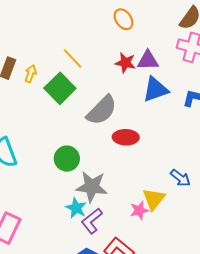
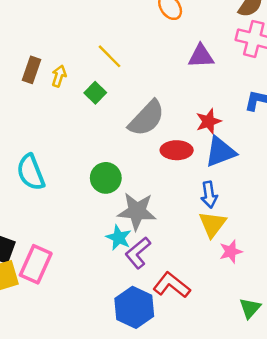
red star: (125, 63) -> (208, 121), moved, turned -30
green square: (60, 88) -> (95, 93), size x0.6
blue triangle: (156, 89) -> (220, 152), moved
blue arrow: (180, 178) -> (209, 195), moved, turned 45
pink star: (139, 210) -> (231, 251), moved

